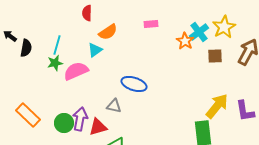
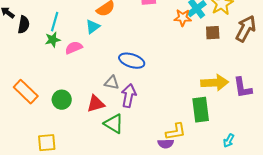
orange star: (185, 41) -> (183, 18), turned -30
pink semicircle: (76, 71) -> (74, 48), size x0.7
yellow arrow: (217, 106) -> (215, 83), turned 48
purple arrow: (80, 119) -> (129, 96), moved

